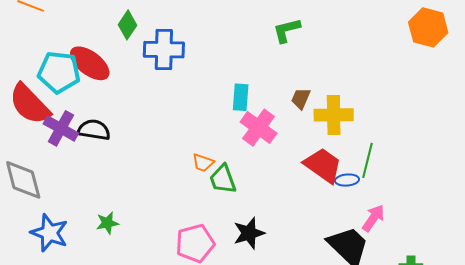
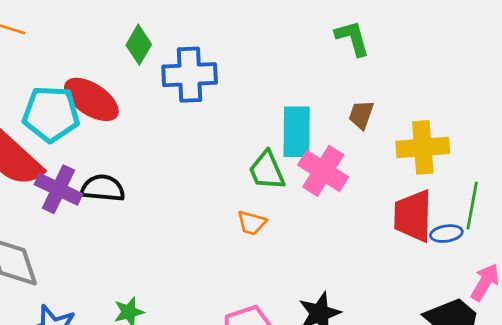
green L-shape: (287, 30) -> (352, 38), turned 92
cyan rectangle: (241, 97) -> (297, 132), size x1.4
brown trapezoid: (301, 99) -> (361, 115), moved
red trapezoid: (323, 165) -> (413, 216), turned -120
green trapezoid: (223, 179) -> (267, 171), moved

